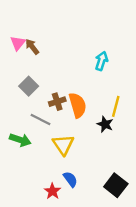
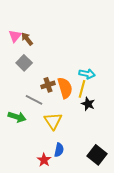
cyan arrow: (101, 61) -> (87, 74), moved, turned 84
gray square: (29, 86) -> (24, 63), moved
yellow line: (116, 106) -> (82, 89), moved
blue semicircle: (70, 179) -> (59, 150), turned 48

